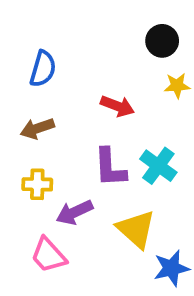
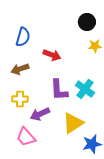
red arrow: (117, 106) -> (52, 55), moved
yellow triangle: (136, 229) -> (73, 123), turned 45

